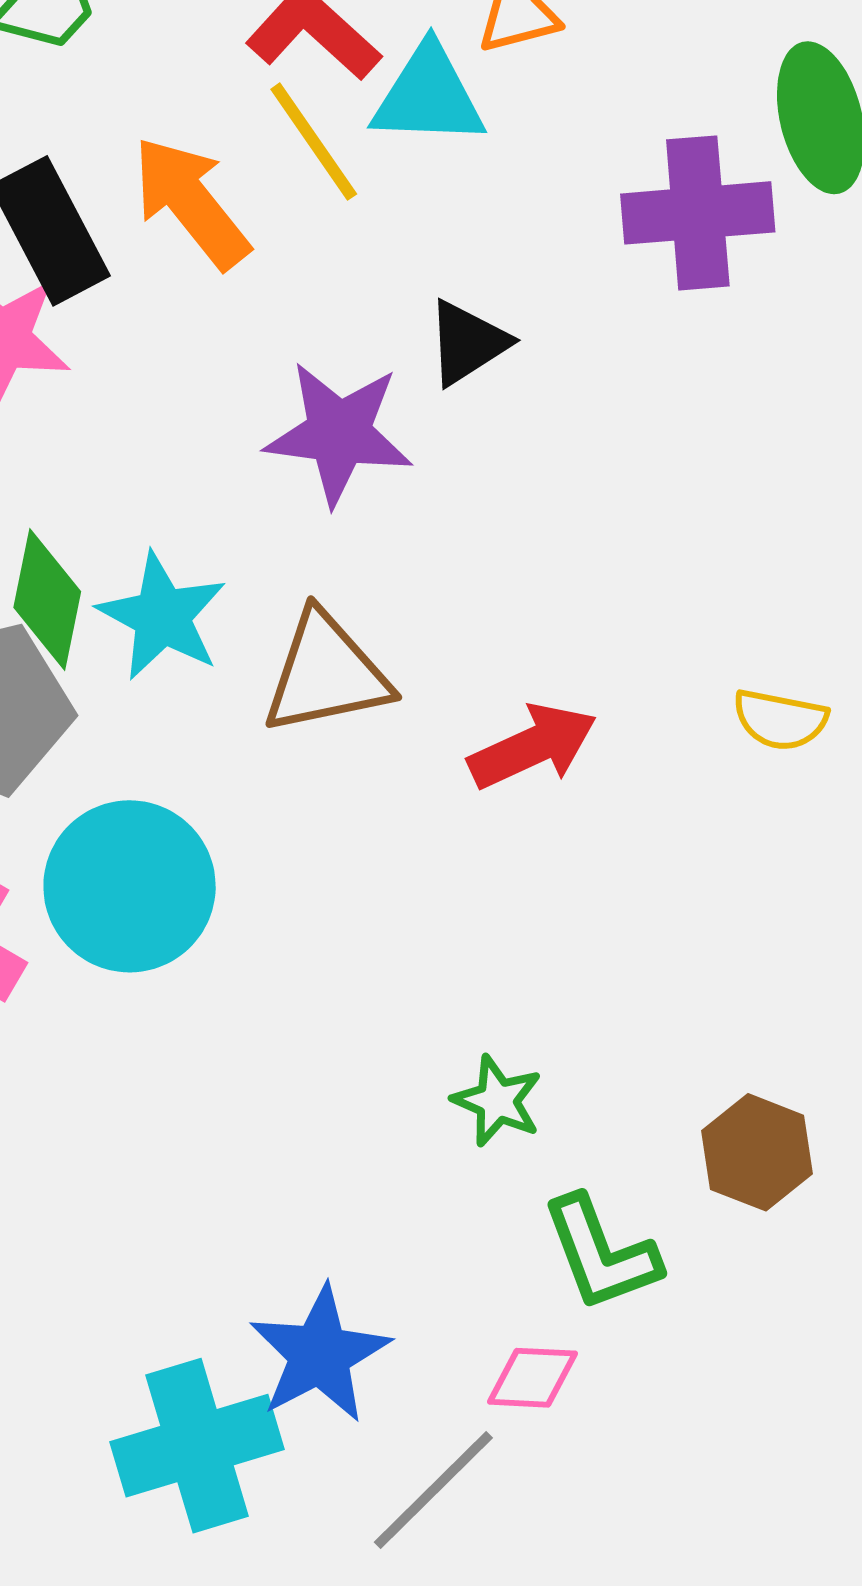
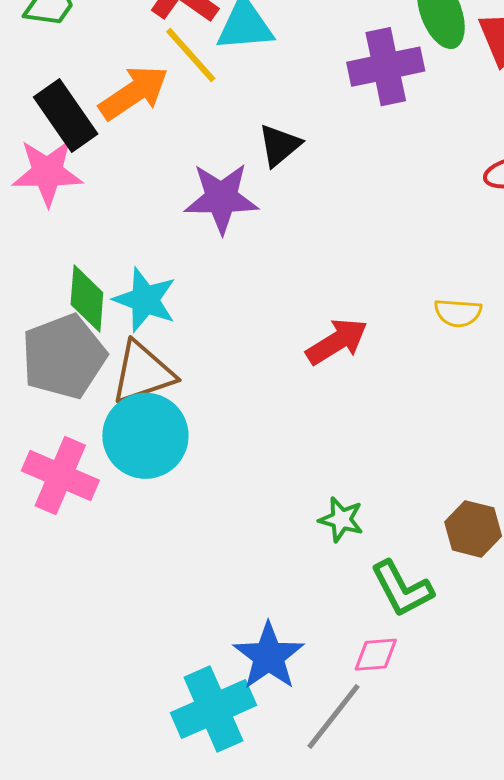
orange arrow: (191, 202) -> (134, 93), turned 102
brown triangle: (326, 674) -> (143, 373), moved

